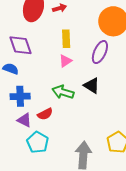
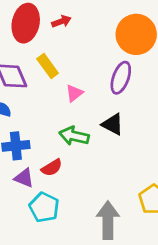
yellow rectangle: (66, 39) -> (48, 66), moved, turned -30

